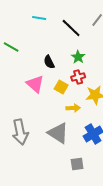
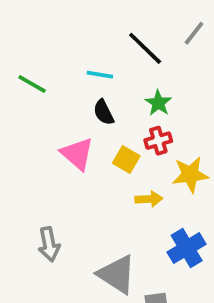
cyan line: (39, 18) -> (100, 75), moved
gray arrow: (20, 132) -> (49, 244), size x0.7
gray triangle: (58, 133) -> (117, 274), moved

